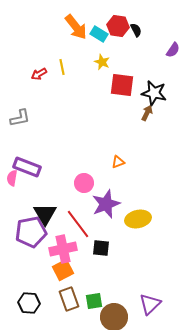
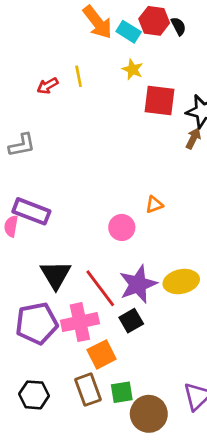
pink circle: (84, 183) -> (122, 227), moved
purple star: (106, 204) -> (138, 284), moved
purple pentagon: (31, 232) -> (37, 323), moved
black square: (101, 248) -> (131, 321), turned -36
orange square: (63, 270) -> (102, 354), moved

